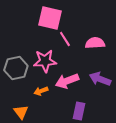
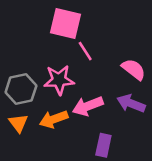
pink semicircle: (95, 43) -> (134, 69), moved, turned 42
orange arrow: (41, 91) -> (54, 119), size x1.5
orange triangle: (21, 112) -> (18, 123), moved

